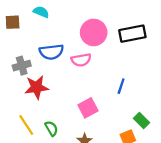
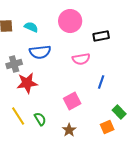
cyan semicircle: (41, 12) -> (31, 27), moved
pink circle: (94, 32) -> (70, 21), moved
black rectangle: (132, 34) -> (101, 36), moved, size x0.7
pink semicircle: (81, 60) -> (81, 59), moved

